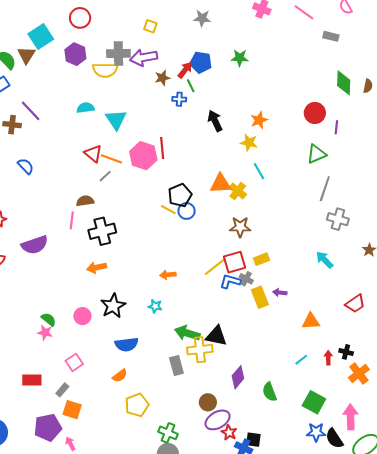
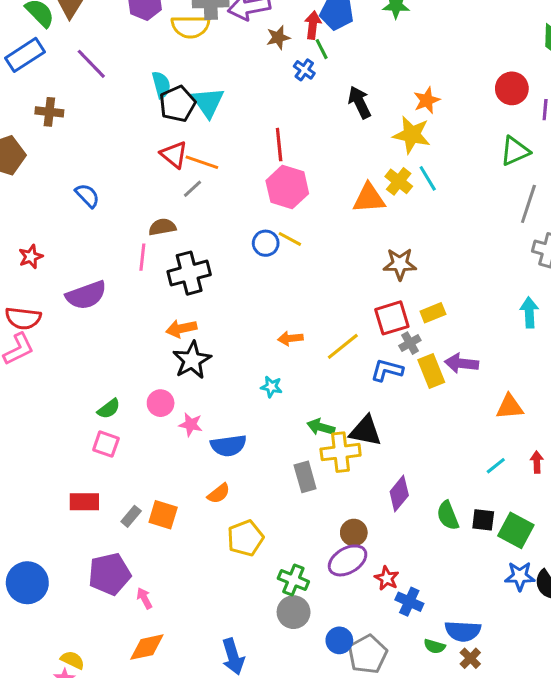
red arrow: (185, 70) -> (313, 25), turned -30
blue cross: (179, 99) -> (304, 70), turned 32
cyan semicircle: (85, 108) -> (161, 85), turned 84
purple line: (31, 111) -> (91, 64), moved
yellow star: (249, 143) -> (412, 135), size x1.4
pink hexagon: (143, 156) -> (287, 187), moved
blue semicircle: (26, 166) -> (87, 196), moved
yellow cross: (238, 191) -> (399, 181), moved
black pentagon: (180, 195) -> (177, 104), moved
blue circle: (187, 211) -> (266, 243), moved
cyan arrow: (324, 260) -> (529, 312), turned 42
yellow line: (215, 267) -> (343, 346), moved
gray cross: (246, 279) -> (410, 343), turned 32
blue L-shape: (230, 281) -> (387, 370), moved
purple arrow: (280, 292) -> (461, 363), size x1.5
black star: (113, 306) -> (192, 360), moved
green semicircle: (49, 319) -> (109, 409), turned 105
pink star: (45, 333) -> (191, 425), moved
green arrow: (187, 333) -> (321, 427), size x0.7
pink square: (74, 362) -> (106, 444), moved, turned -36
orange square: (72, 410) -> (163, 515), moved
purple ellipse: (218, 420) -> (348, 560), moved
black square: (253, 440) -> (483, 520), moved

